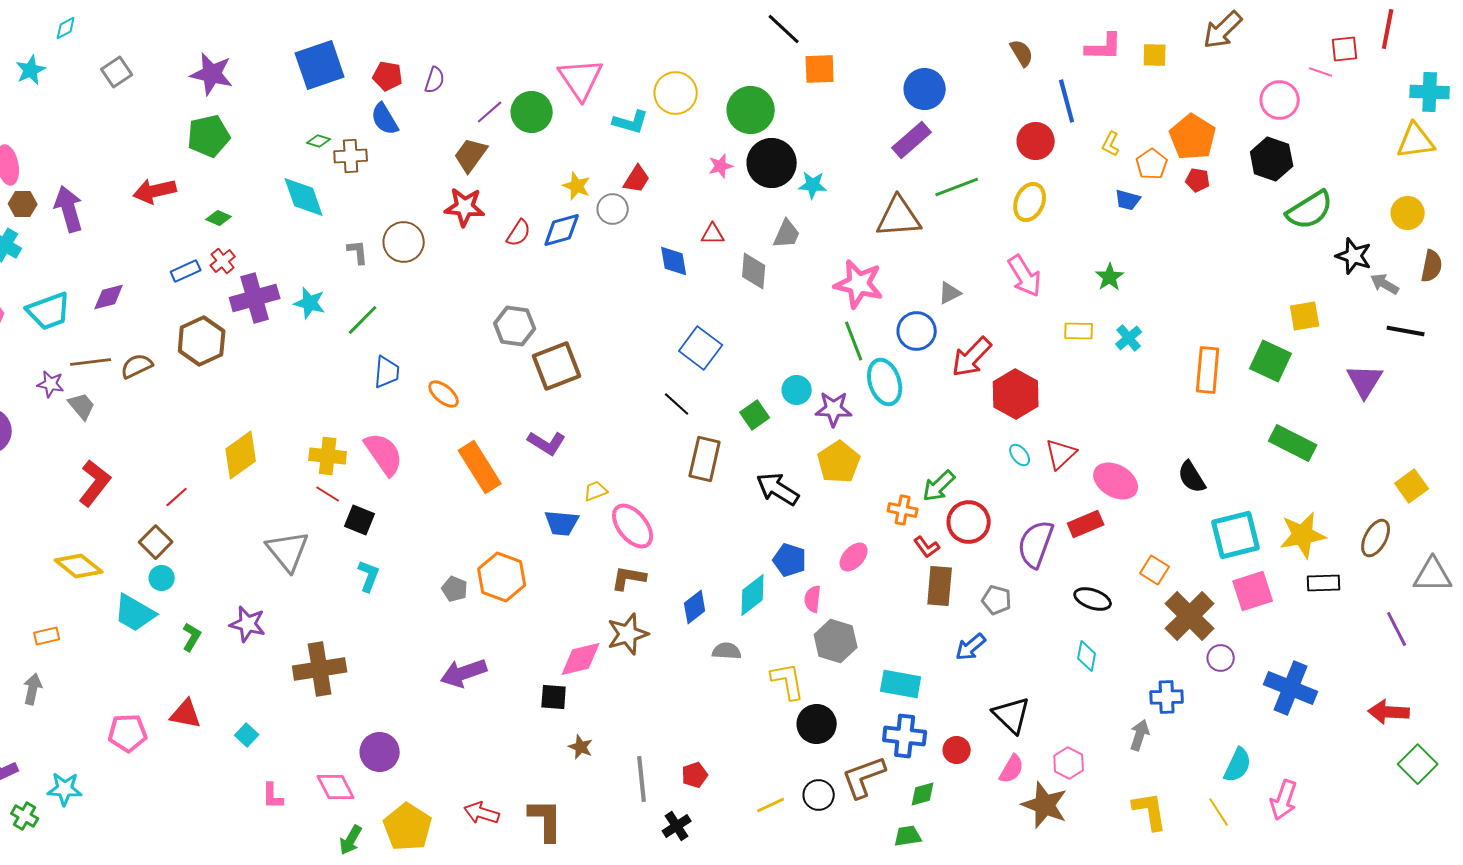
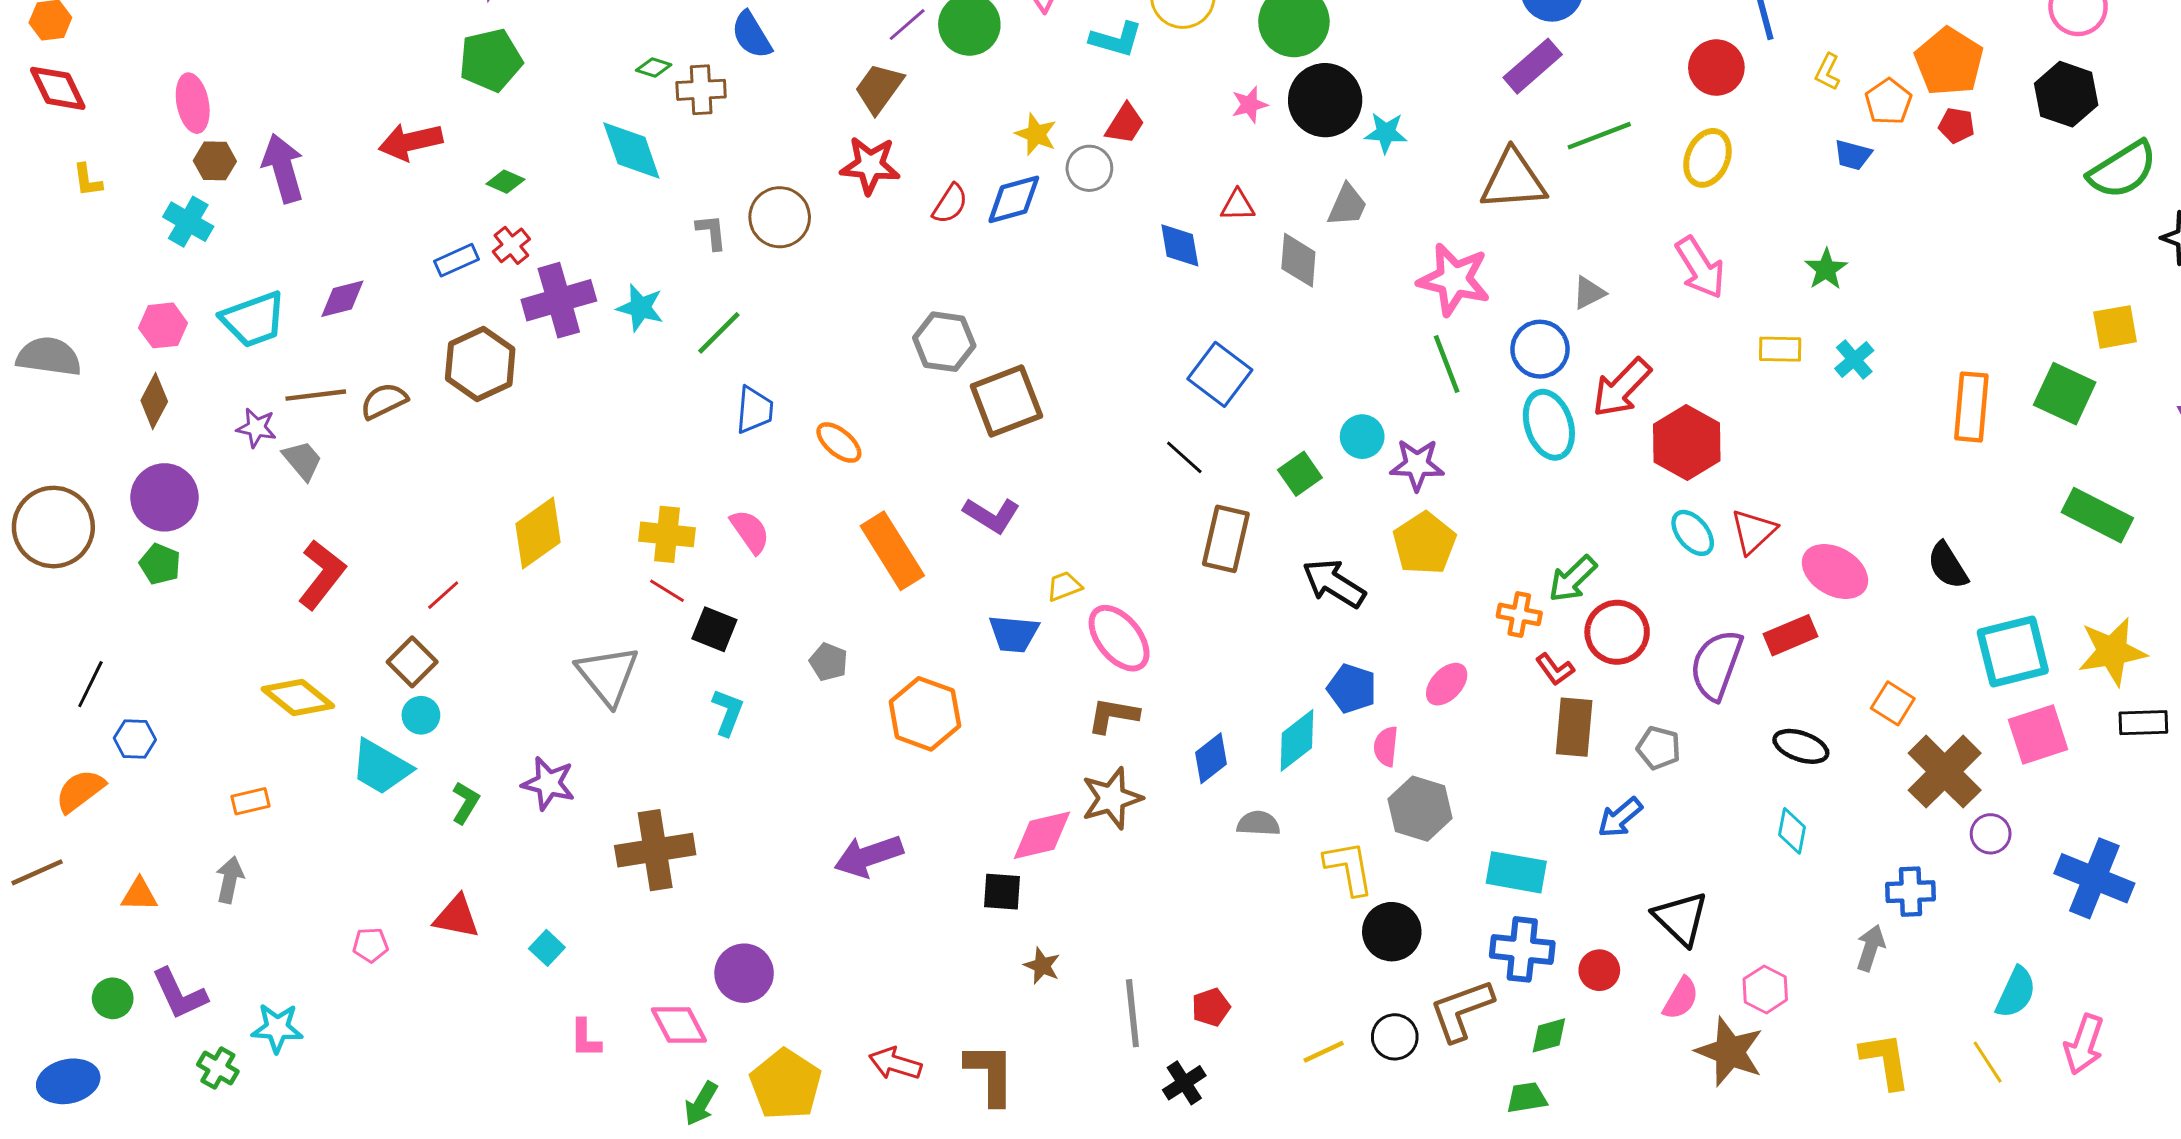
cyan ellipse: (885, 382) -> (1549, 425), moved
pink semicircle: (384, 454) -> (750, 531), size x0.7
cyan ellipse: (1020, 455) -> (1693, 533), size x1.4
gray pentagon: (455, 589) -> (829, 662), moved
pink pentagon: (128, 733) -> (371, 945), size x0.6

